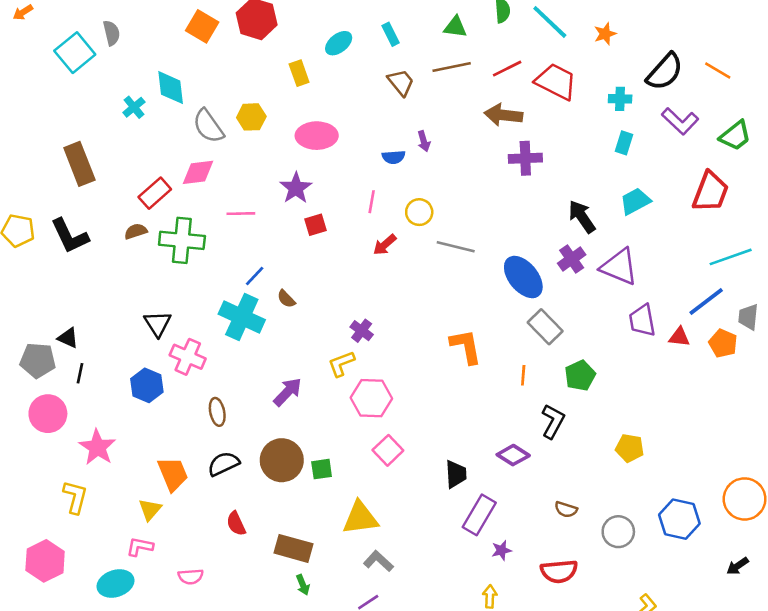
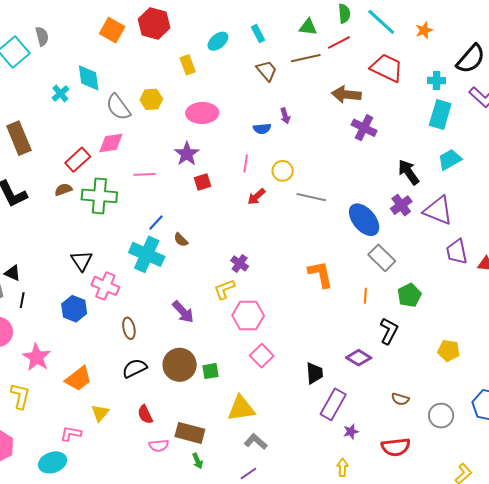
red line: (507, 69) -> (339, 42), moved
cyan rectangle: (624, 143) -> (440, 114), size x1.6
purple cross: (525, 158) -> (364, 128), turned 30
purple arrow: (288, 392) -> (183, 312), turned 95
orange trapezoid: (173, 474) -> (78, 379), moved, turned 76
yellow triangle: (150, 510) -> (100, 413), moved
pink semicircle: (191, 577) -> (159, 446), moved

